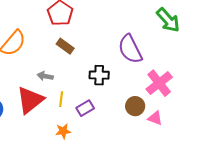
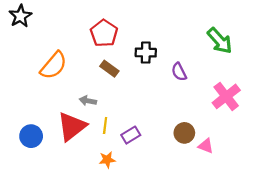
purple semicircle: (130, 49) -> (179, 72), size x0.6
black cross: (99, 75) -> (146, 53), moved
pink cross: (159, 83) -> (226, 96), moved

